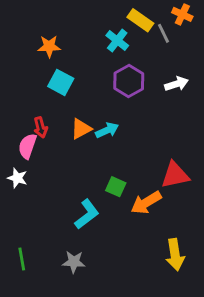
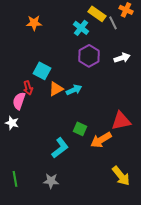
orange star: (49, 46) -> (34, 23), moved
cyan square: (61, 82) -> (42, 71), moved
yellow arrow: (175, 255) -> (121, 176), turned -30

